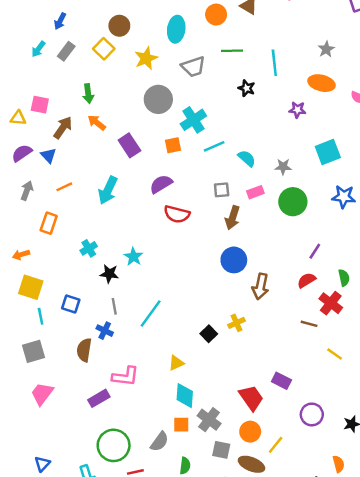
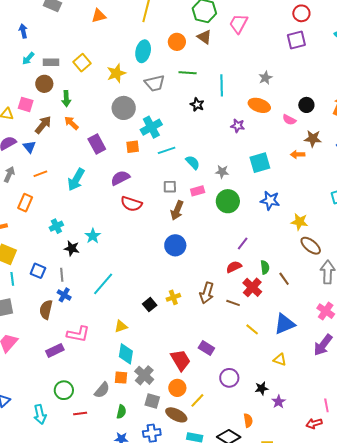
blue arrow: (60, 21) -> (23, 31), moved, turned 136
brown circle: (119, 26) -> (44, 84), moved
gray rectangle: (66, 51) -> (51, 62), turned 49
brown arrow: (261, 286) -> (207, 293), moved
gray line: (114, 306) -> (62, 275), moved
green circle: (114, 445) -> (64, 390), size x0.7

